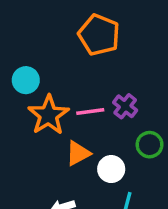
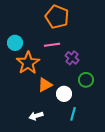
pink line: (90, 112) -> (52, 45), moved

